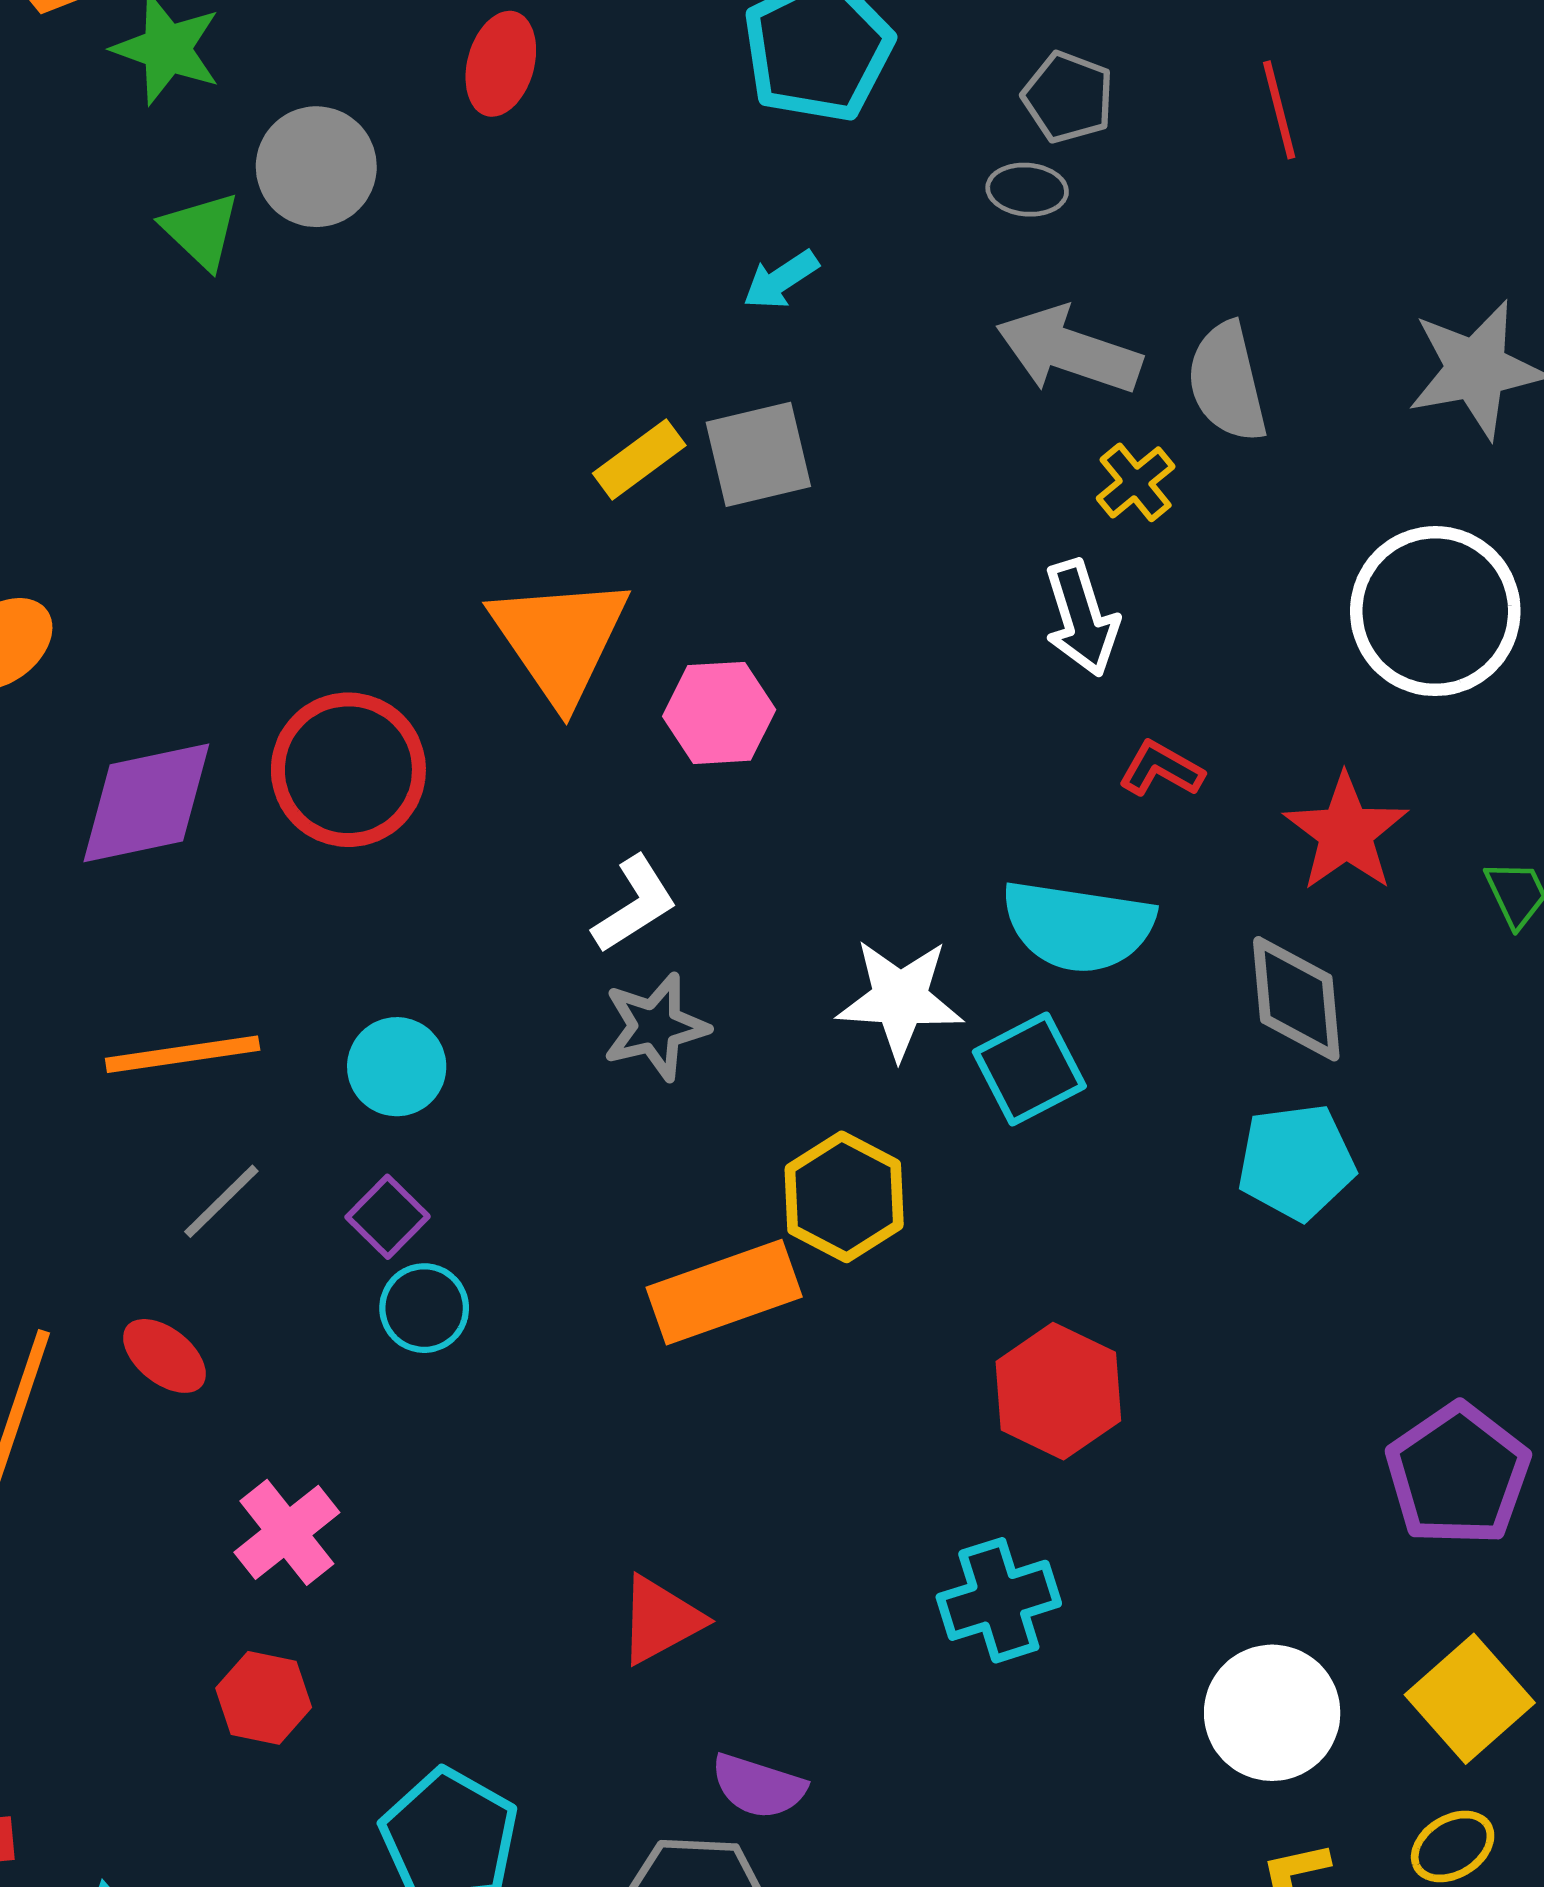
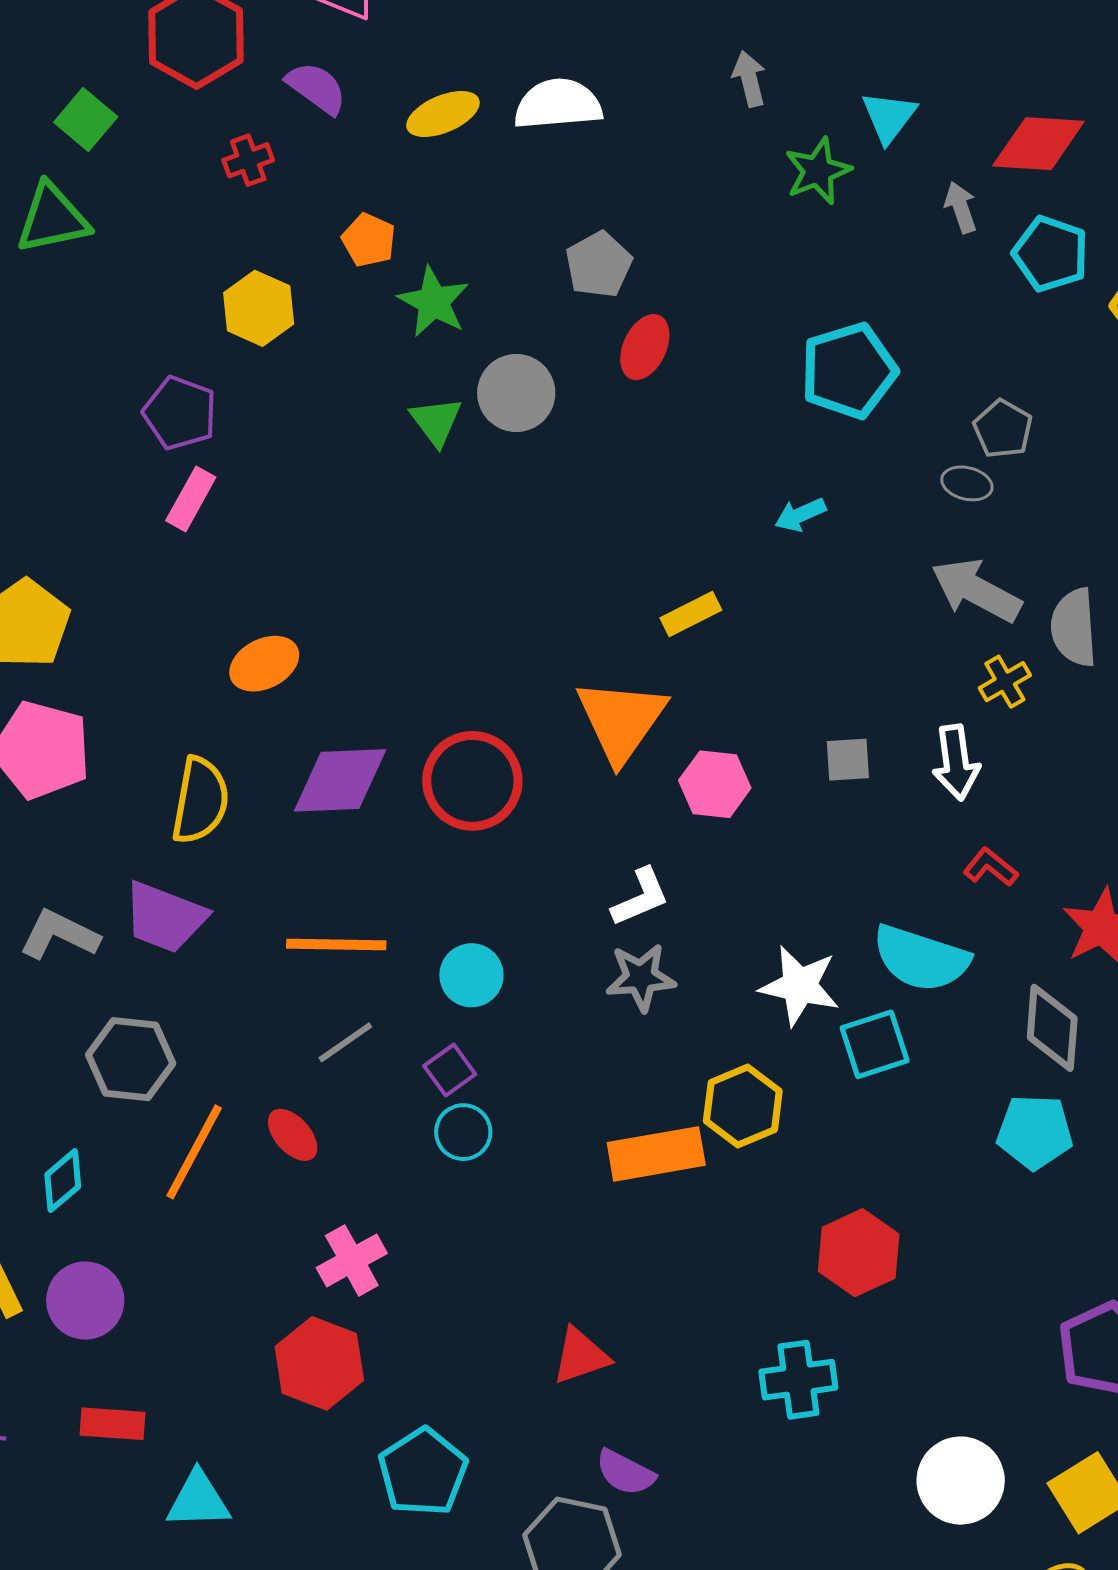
gray square: (758, 454) -> (848, 760), moved, size x0.7
red hexagon: (264, 1698) -> (319, 1363), size x1.5

